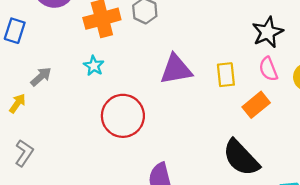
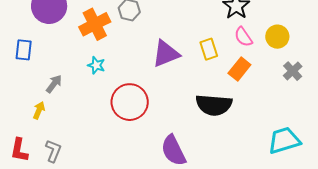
black semicircle: (241, 158) -> (214, 105), moved, turned -30

